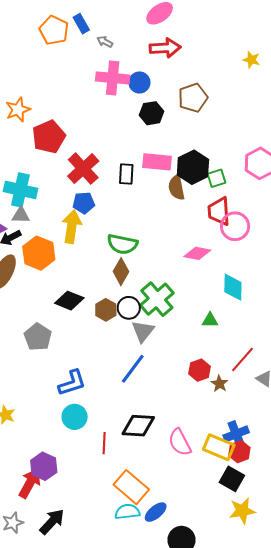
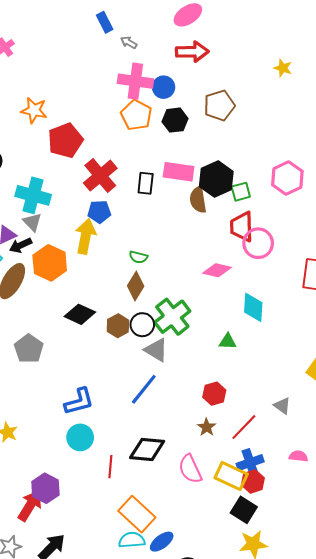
orange pentagon: (54, 30) -> (136, 115), moved
orange star: (18, 110) -> (34, 110), turned 30
gray triangle: (21, 215) -> (32, 222), turned 42
green semicircle: (122, 244) -> (138, 257), size x0.6
gray triangle: (143, 331) -> (156, 350), turned -40
gray pentagon: (38, 337) -> (29, 349), moved
red line: (242, 359) -> (244, 427), moved
brown star: (219, 384) -> (207, 427), moved

